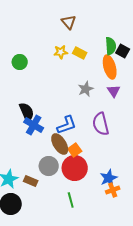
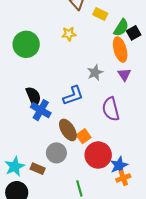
green semicircle: (111, 46) -> (121, 28), turned 36
black square: (123, 51) -> (134, 33), turned 32
yellow rectangle: (80, 53) -> (100, 14), moved
green circle: (20, 62) -> (26, 44), size x1.6
blue L-shape: (67, 125) -> (73, 95), moved
red circle: (75, 168) -> (98, 155), moved

